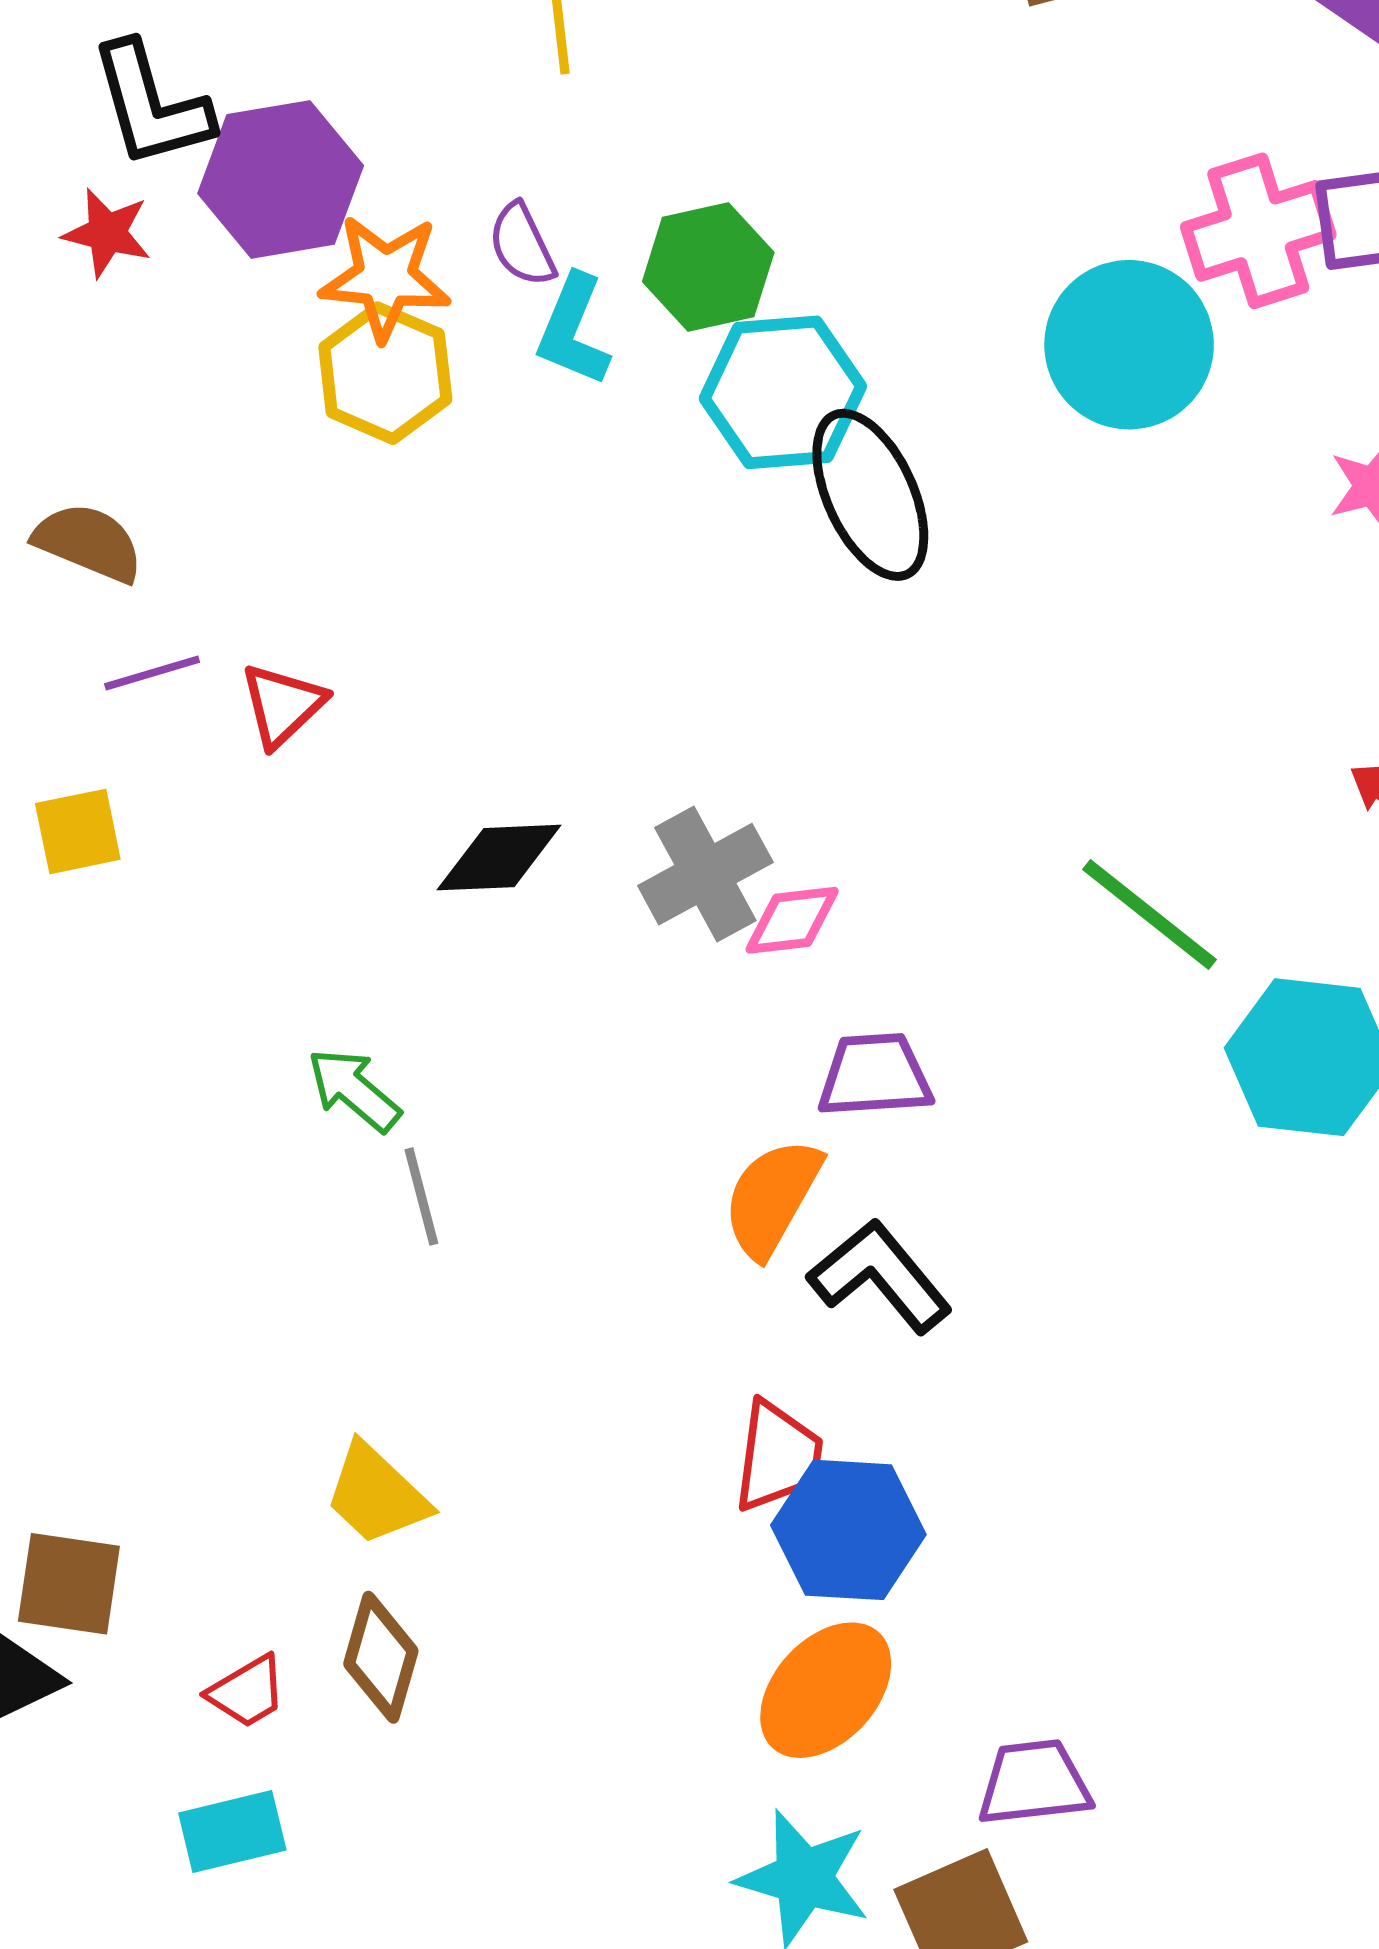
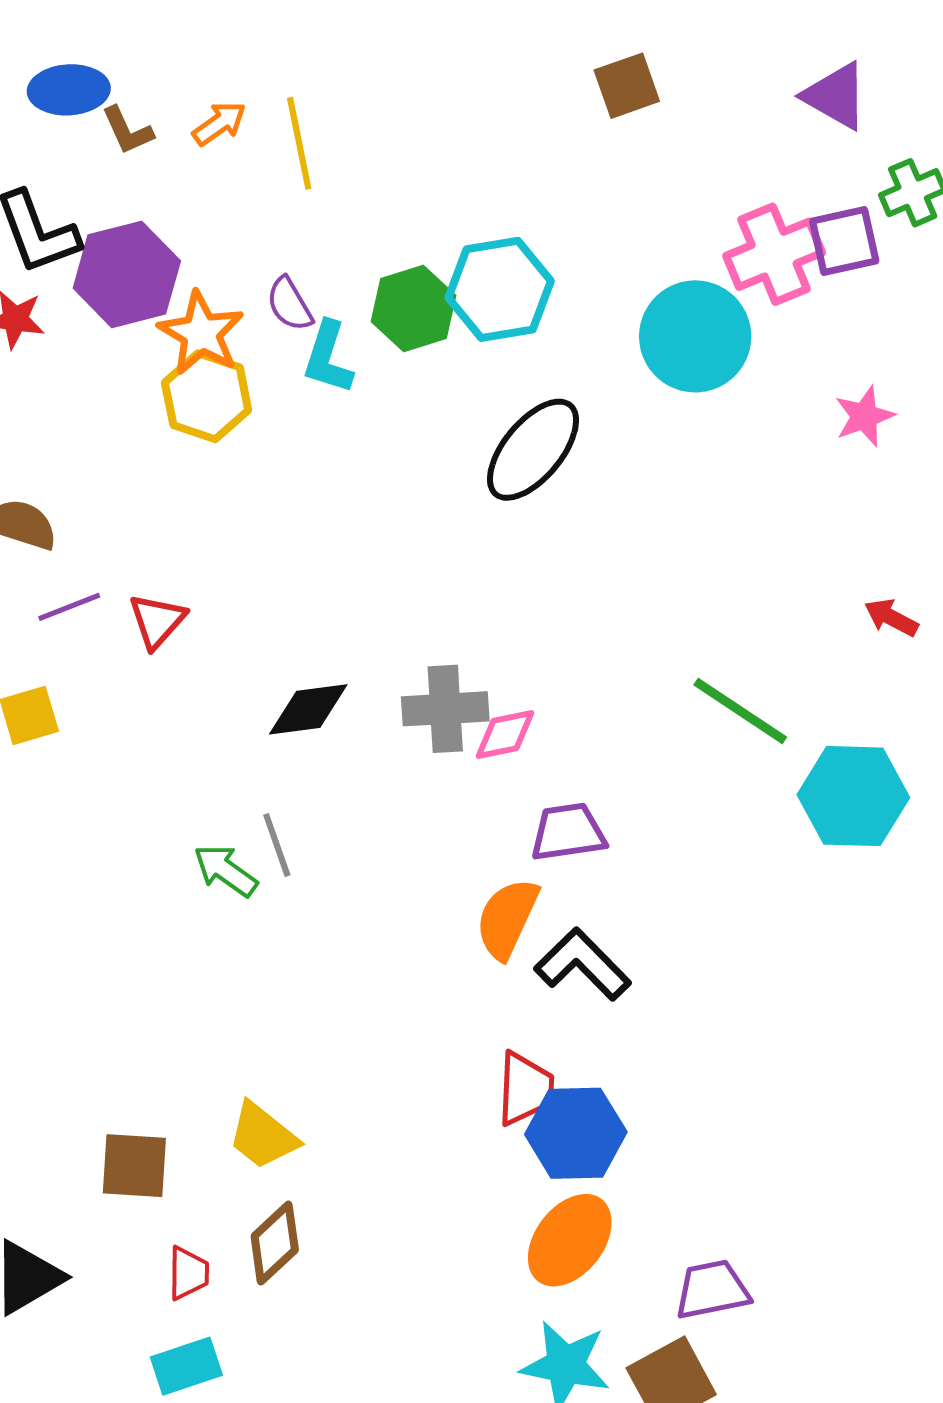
orange star: (385, 277) -> (201, 333), turned 30
cyan hexagon: (783, 392) -> (500, 289), moved
black ellipse: (870, 495) -> (533, 450), turned 69
gray cross: (705, 874) -> (445, 709), turned 30
gray line: (421, 1196) -> (277, 845), moved
brown square: (69, 1584) -> (134, 1166), moved
brown diamond: (381, 1657) -> (275, 1243), turned 36
red trapezoid: (247, 1692) -> (188, 1273), turned -54

